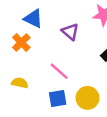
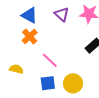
purple triangle: (70, 32) -> (62, 14), moved
orange cross: (21, 42) -> (30, 36), moved

